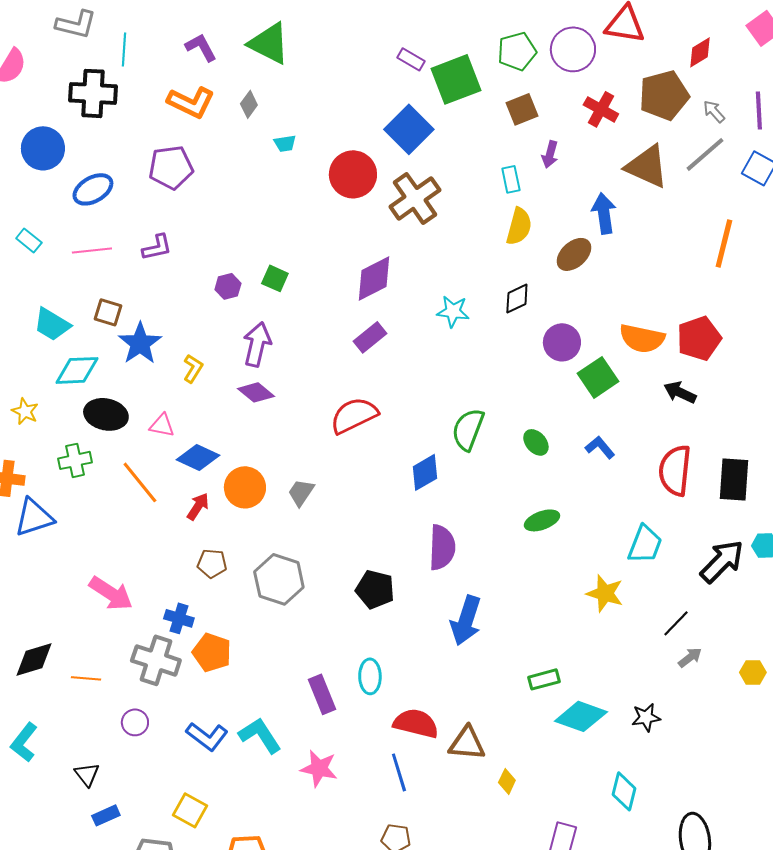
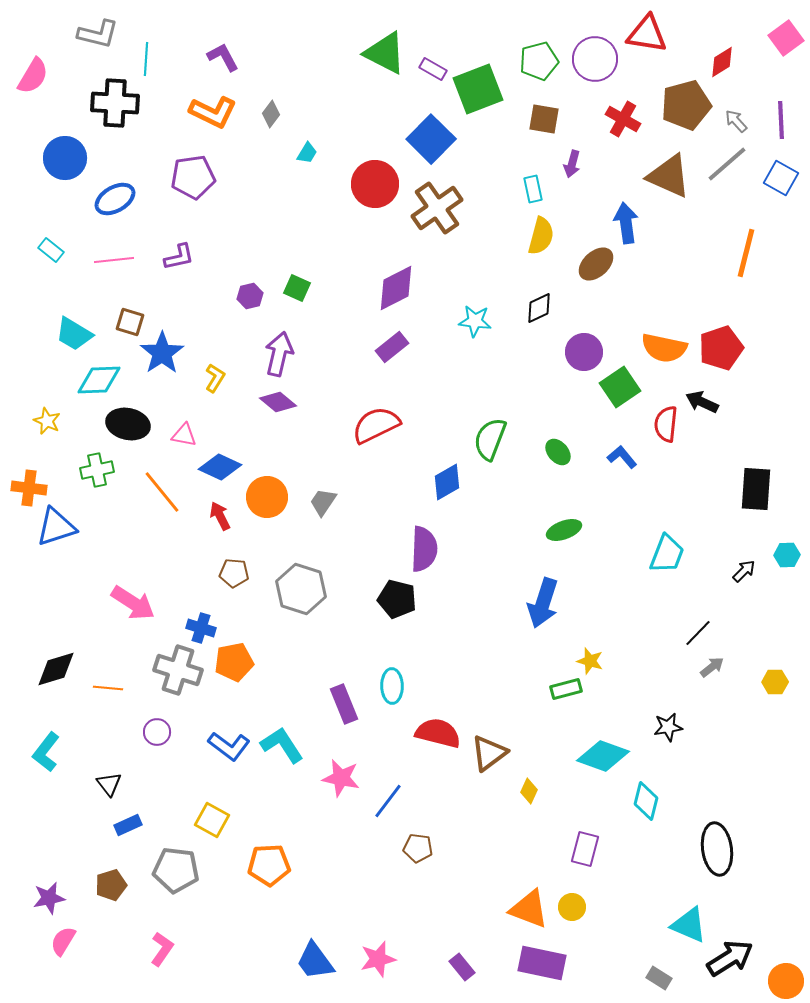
green triangle: (269, 43) -> (385, 53), moved
brown square: (522, 109) -> (544, 119), turned 32
cyan trapezoid: (285, 143) -> (307, 153), turned -50
red semicircle: (675, 470) -> (666, 424), moved, size x0.7
red arrow: (198, 506) -> (220, 516), turned -60
purple semicircle: (442, 547) -> (424, 549), moved
black arrow: (722, 561) -> (744, 571), size x0.5
yellow star: (605, 593) -> (590, 661), moved, size x0.7
blue arrow: (466, 620) -> (543, 603), moved
orange pentagon: (212, 652) -> (234, 662), turned -30
cyan diamond: (581, 716) -> (603, 756), moved
brown triangle: (467, 743) -> (489, 753), turned -42
blue line: (399, 772) -> (388, 801), moved, turned 54

